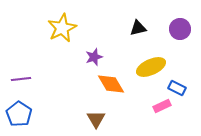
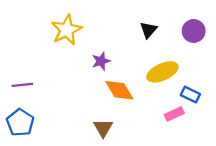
black triangle: (138, 28) -> (148, 30), turned -36

